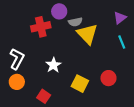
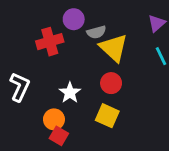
red circle: (108, 78) -> (111, 83), moved
orange circle: (17, 82) -> (54, 119), moved

